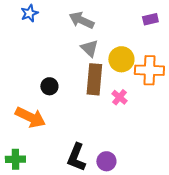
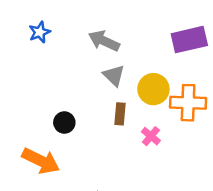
purple rectangle: (150, 19) -> (189, 40), size x1.8
brown rectangle: (94, 79) -> (120, 114), size x0.6

